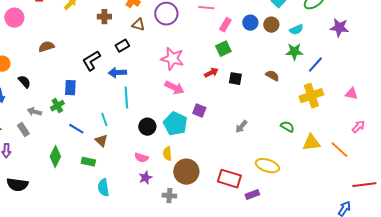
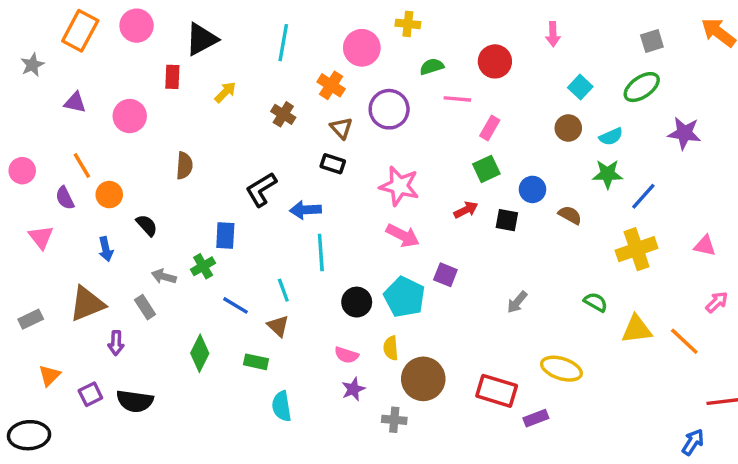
brown cross: (104, 17) -> (283, 114), turned 32
blue circle: (250, 23) -> (532, 189), moved
brown triangle: (138, 25) -> (341, 128), turned 32
black rectangle: (122, 46) -> (333, 164), moved, turned 48
brown semicircle: (46, 47) -> (184, 166), turned 112

